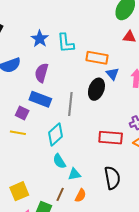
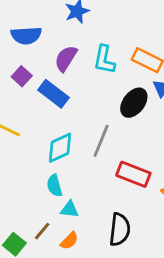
cyan L-shape: (66, 43) -> (104, 60), moved
gray line: (70, 104) -> (101, 141), moved
purple square: (22, 113) -> (22, 76), moved

